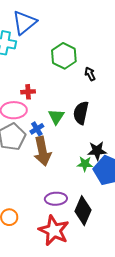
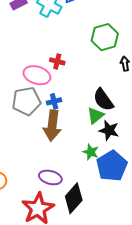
black semicircle: (81, 113) -> (103, 100), turned -65
green triangle: (56, 117) -> (95, 115), moved
black star: (97, 151) -> (109, 130), moved

